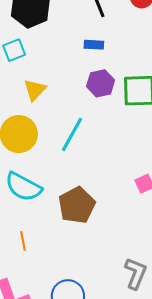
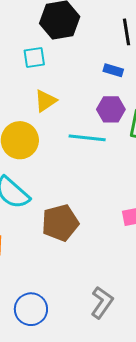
cyan line: (72, 134) -> (87, 138), moved, turned 54

